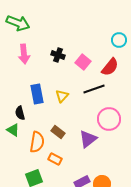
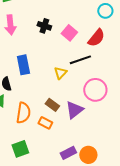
yellow triangle: (62, 96) -> (60, 73), moved
brown rectangle: (58, 132) -> (52, 105), moved
orange rectangle: (55, 159) -> (45, 123), moved

